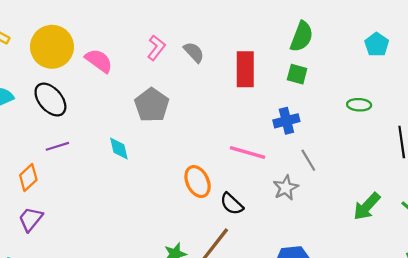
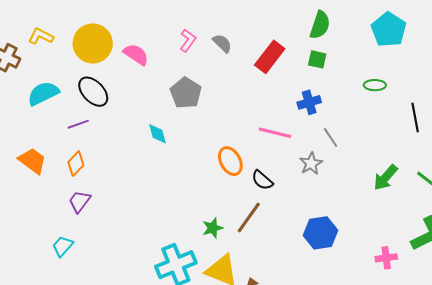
cyan pentagon: (377, 45) -> (389, 30), size x1.6
red rectangle: (245, 69) -> (270, 57), turned 40
purple line: (57, 146) -> (78, 124), moved

